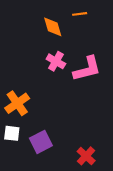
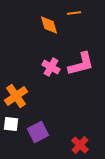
pink cross: (56, 61) -> (51, 67), moved

